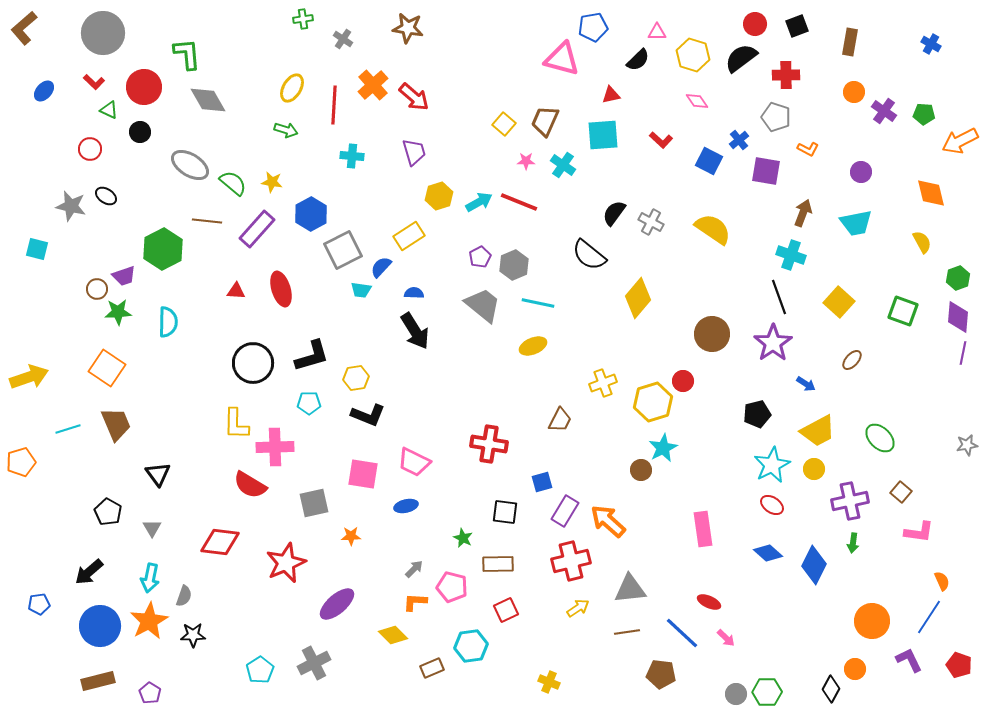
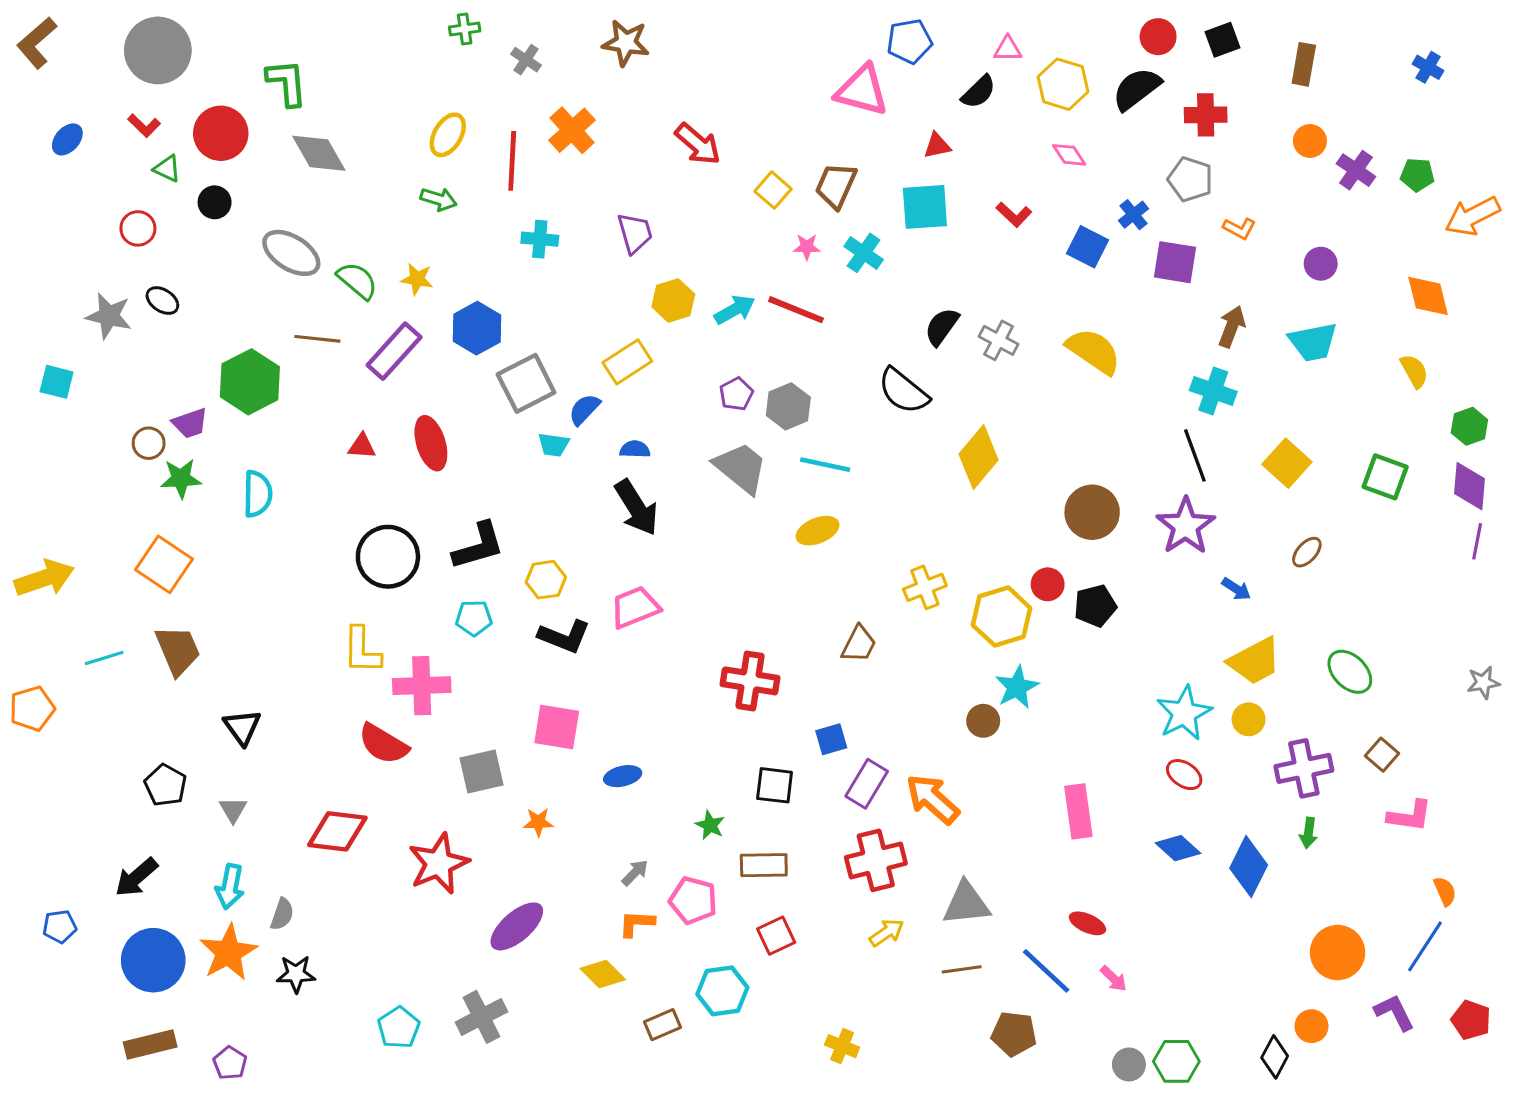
red arrow: (414, 97) -> (698, 144), moved
black pentagon: (757, 414) -> (1095, 606), moved
pink trapezoid: (414, 462) -> (635, 607), moved, turned 132

